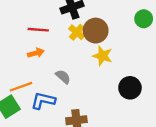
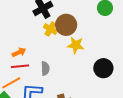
red line: (38, 30) -> (20, 66), moved
gray semicircle: (63, 77) -> (45, 68), turned 56

